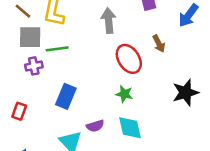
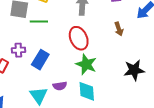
red ellipse: (129, 59) -> (79, 38), moved
purple cross: (34, 66) -> (18, 50), moved
green star: (124, 94) -> (86, 64), size x1.5

